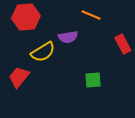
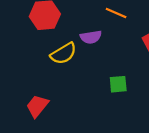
red trapezoid: (19, 77) -> (37, 106), moved

